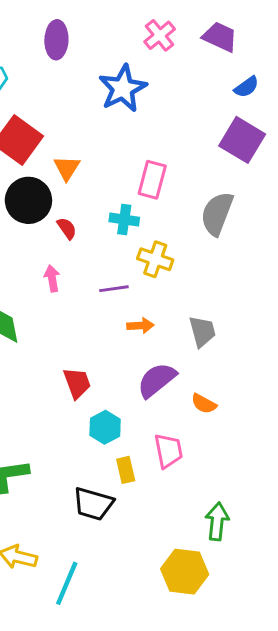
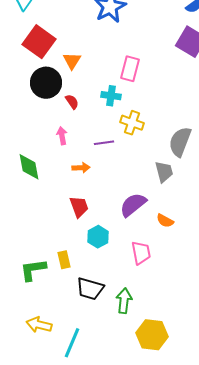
gray semicircle: (217, 214) -> (180, 142), moved
orange arrow: (140, 326) -> (81, 168), moved
yellow rectangle: (126, 470) -> (64, 260), moved
green arrow: (217, 521) -> (124, 301), moved

